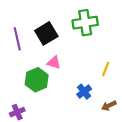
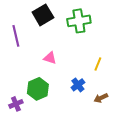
black square: (46, 33) -> (43, 15), moved
green hexagon: (37, 80) -> (38, 89), moved

